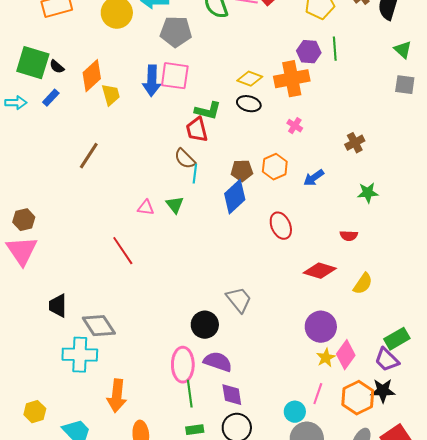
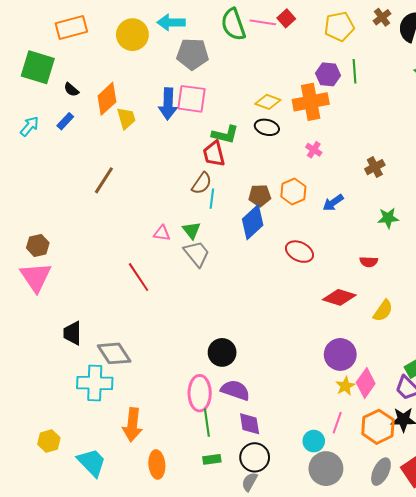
green square: (33, 63) -> (38, 67), moved
cyan arrow: (16, 103) -> (30, 126), turned -50
brown semicircle: (185, 159) -> (202, 183), turned -100
red ellipse: (281, 226) -> (299, 252), turned -40
gray trapezoid: (239, 300) -> (197, 254), moved

